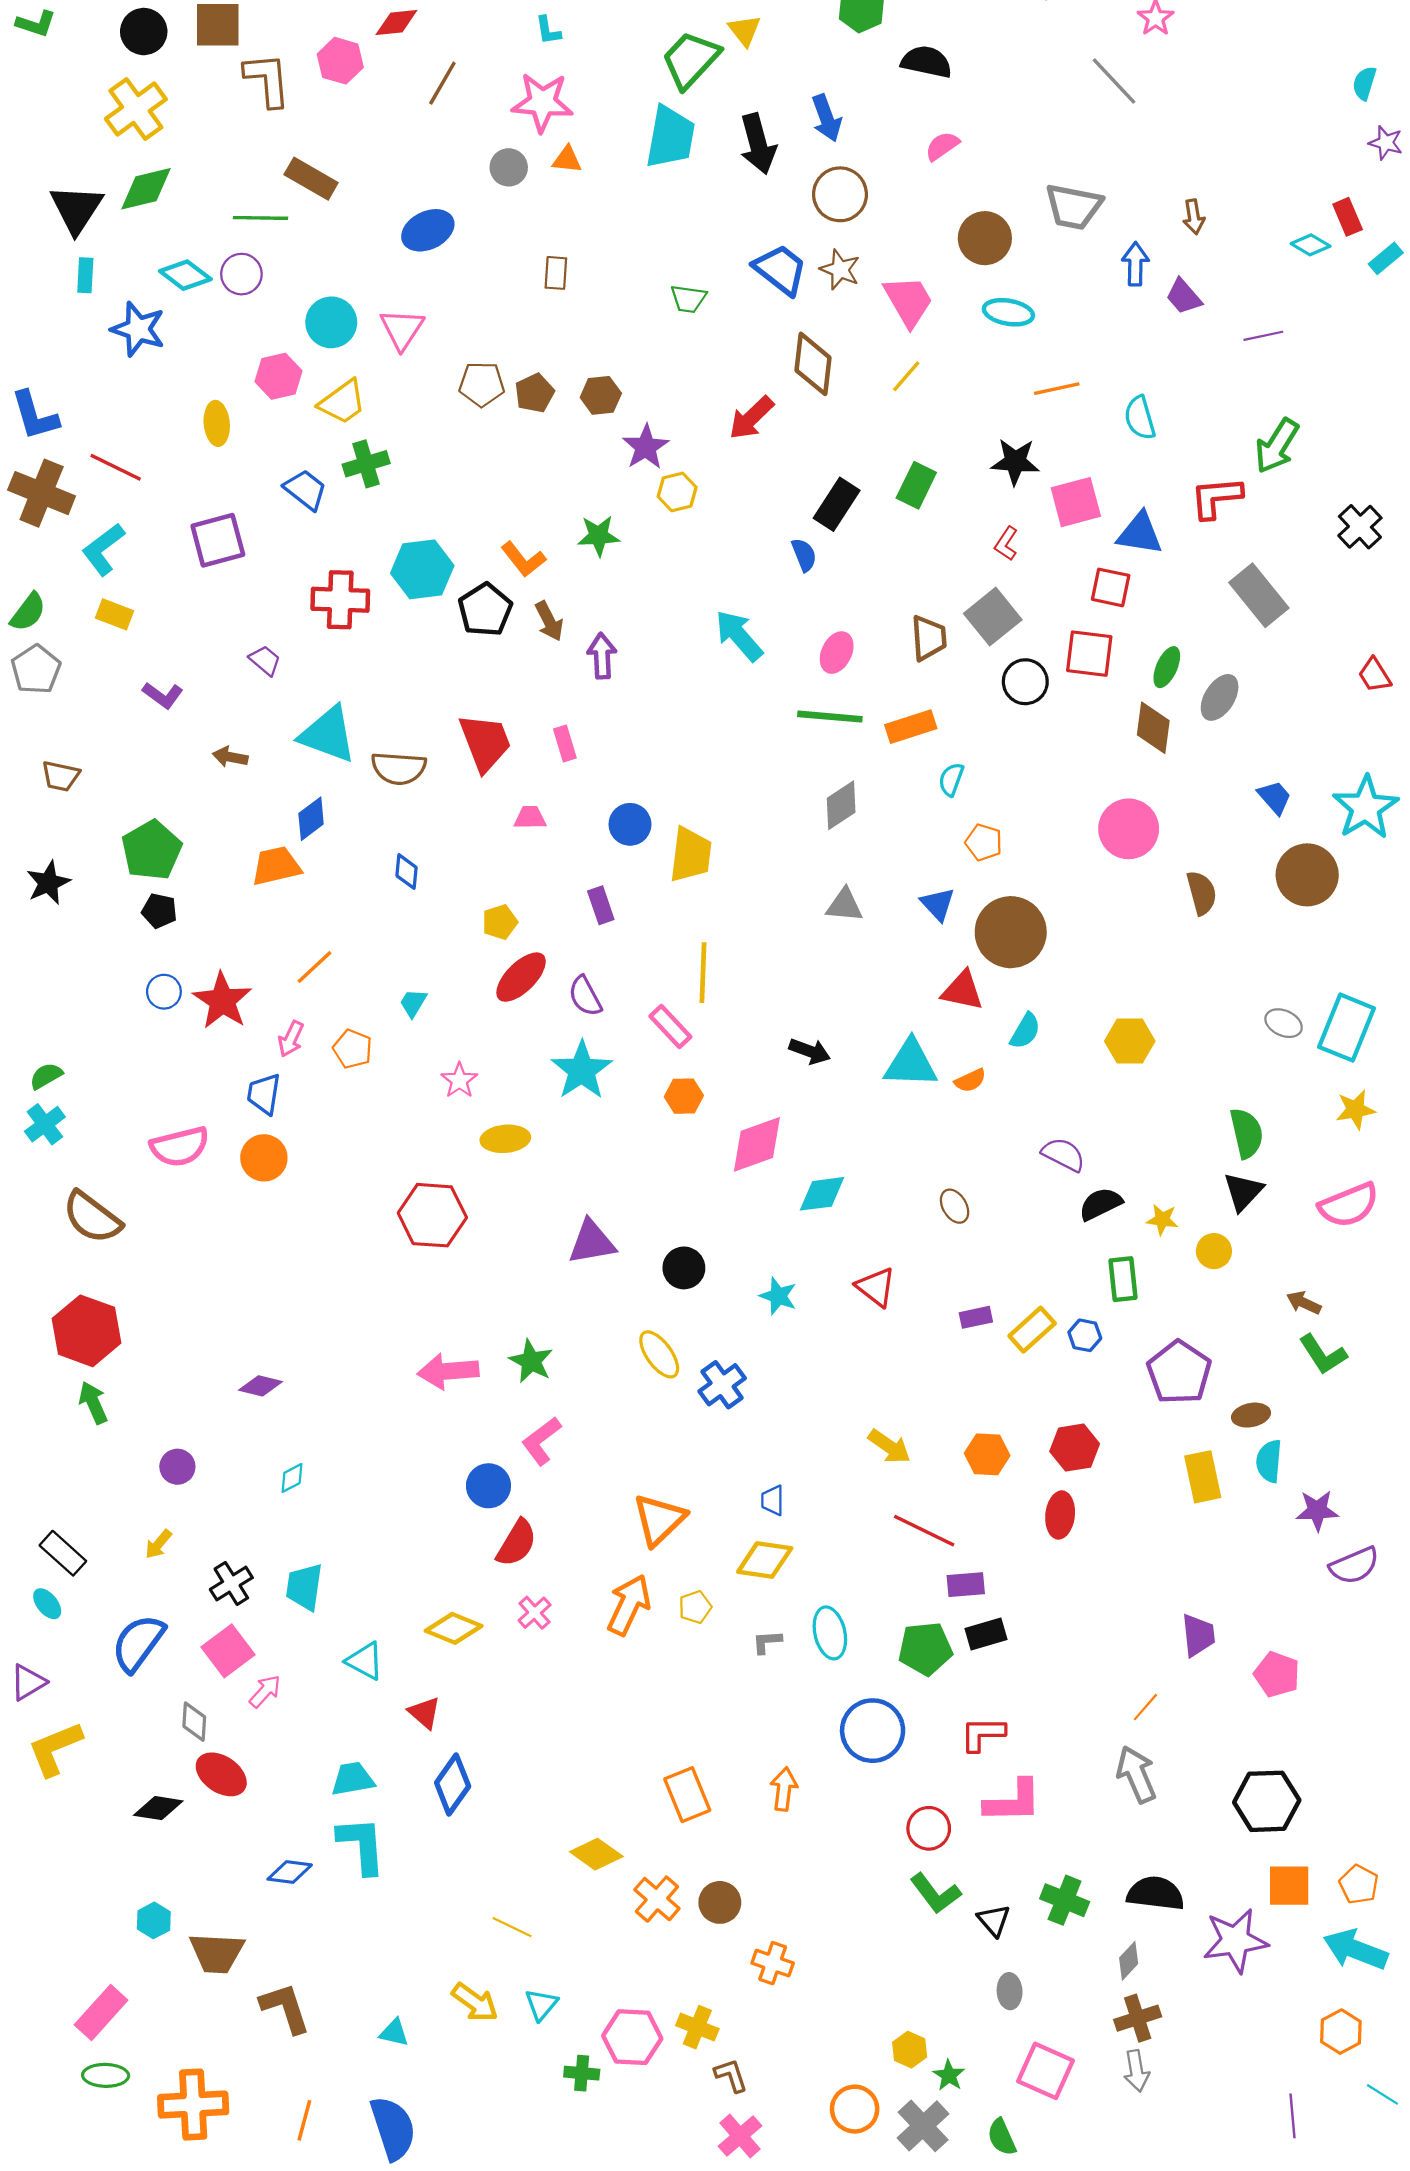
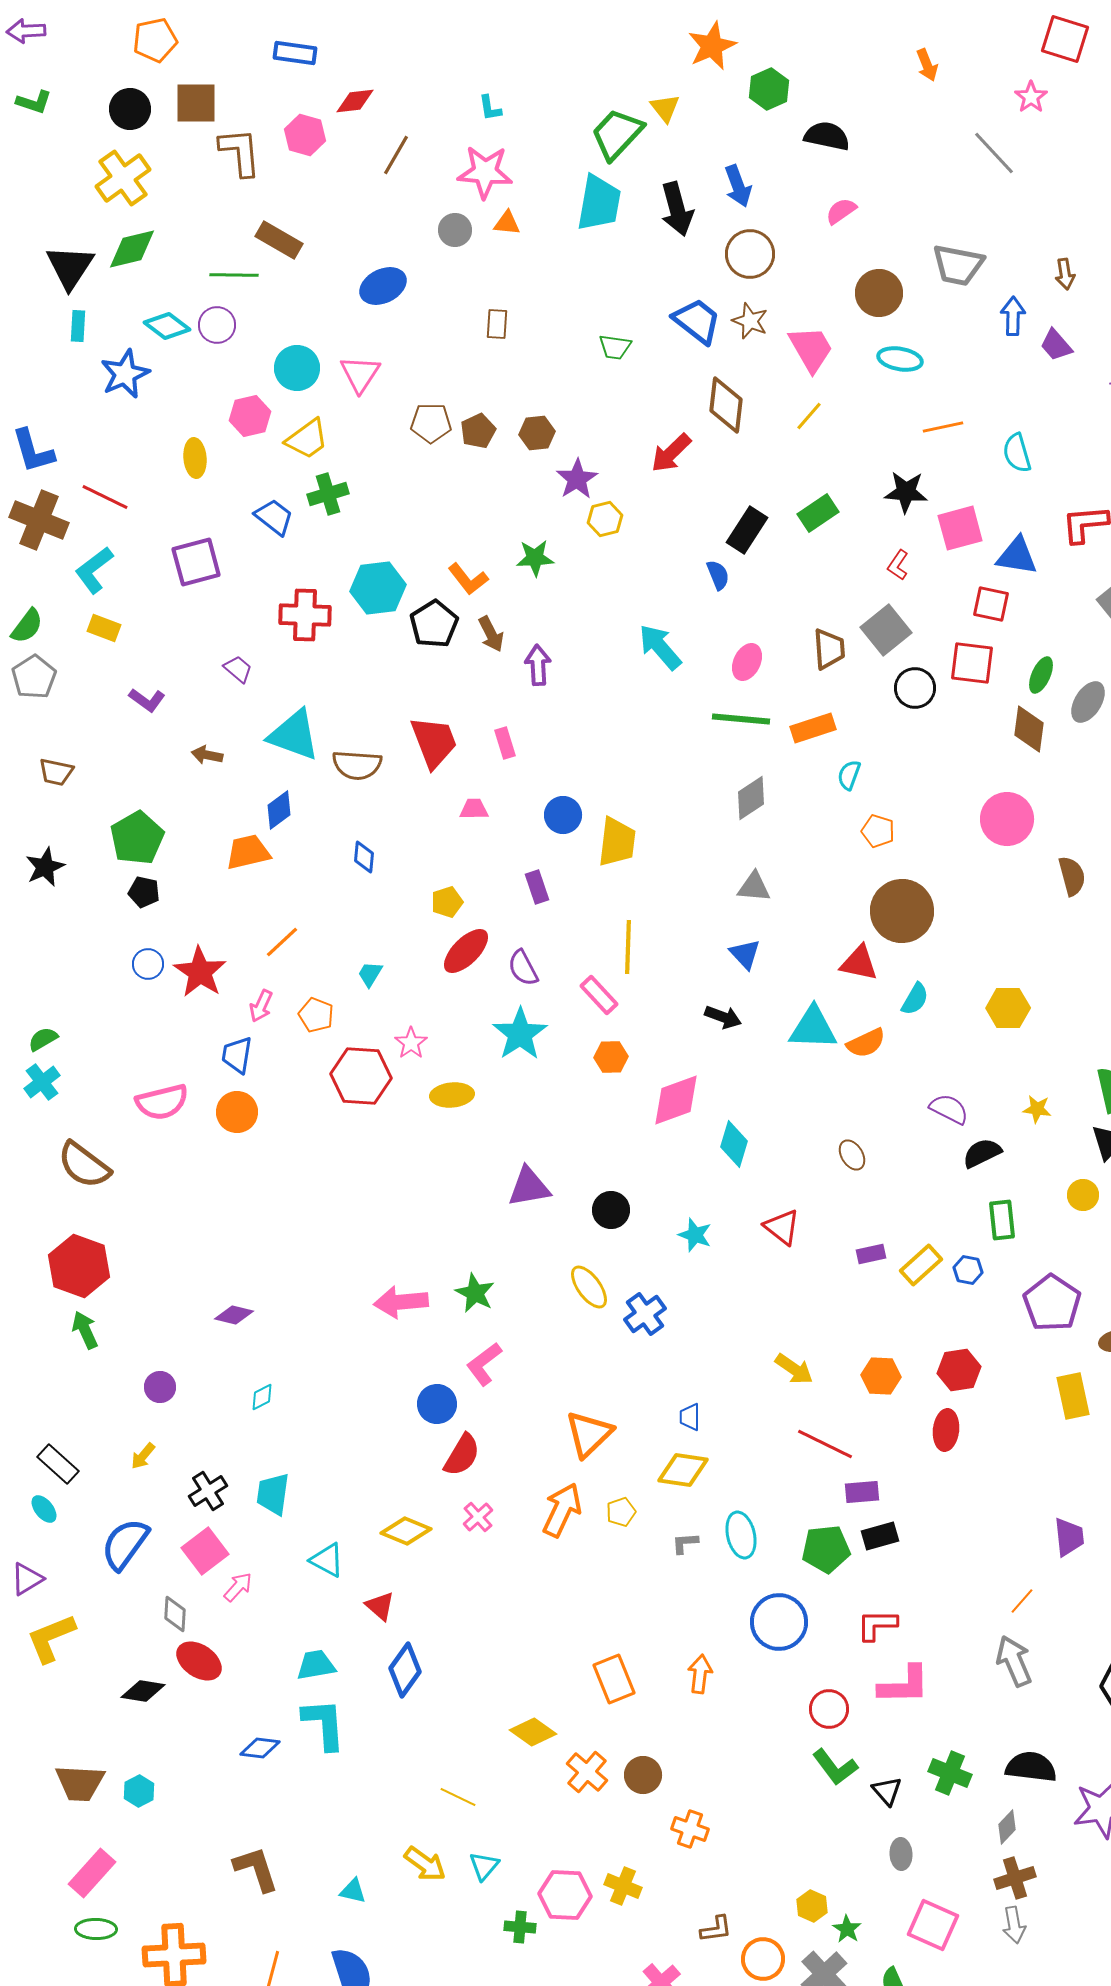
blue star: (138, 329) -> (125, 374), turned 30
green rectangle: (916, 485) -> (818, 513), turned 30
blue triangle: (938, 904) -> (745, 954), moved
orange semicircle: (970, 1080) -> (866, 1043), size x1.4
cyan diamond: (822, 1194) -> (734, 1144), turned -66
red hexagon: (432, 1215) -> (361, 1076), moved
yellow star: (1162, 1220) -> (1037, 1109), moved
brown trapezoid: (217, 1953) -> (80, 1783), moved
brown L-shape: (731, 2075) -> (716, 1929), moved, turned 100

